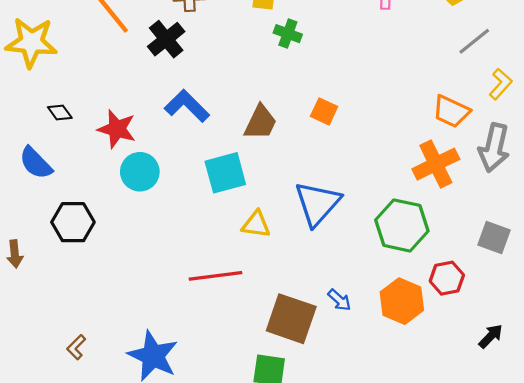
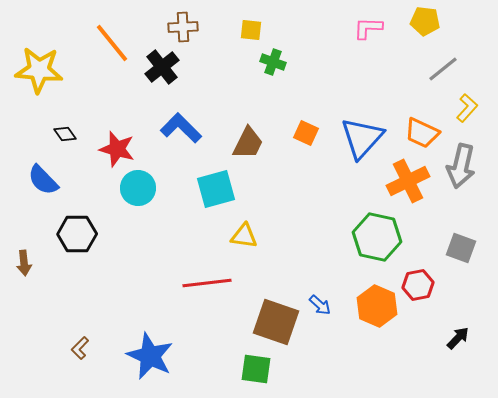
blue triangle: (317, 204) -> (362, 138), moved

